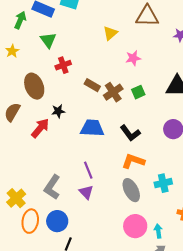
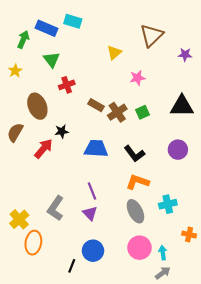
brown triangle: (147, 16) -> (152, 35), turned -45
blue circle: (57, 221) -> (93, 251), moved

